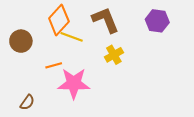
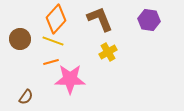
yellow line: (72, 37) -> (53, 41), moved

